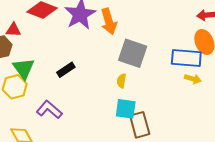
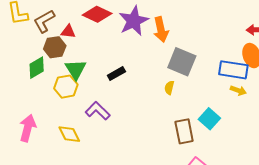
cyan square: (126, 109) -> (209, 119), moved, turned 30

